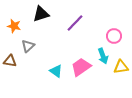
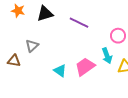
purple line: (75, 23) -> (79, 23), turned 72
orange star: (14, 26) -> (18, 11), moved

